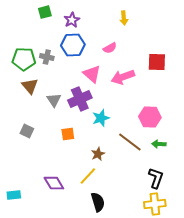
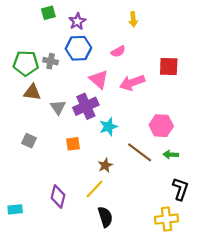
brown triangle: (30, 86) -> (32, 92), turned -42
black L-shape: (156, 178) -> (180, 189), moved
purple diamond: (54, 183) -> (58, 196), turned 45

